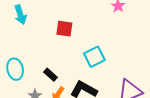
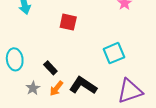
cyan square: (94, 57) -> (114, 53), moved

